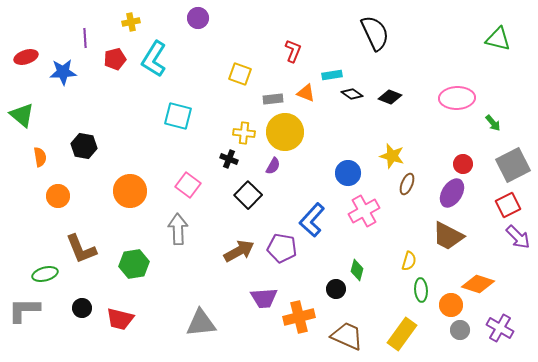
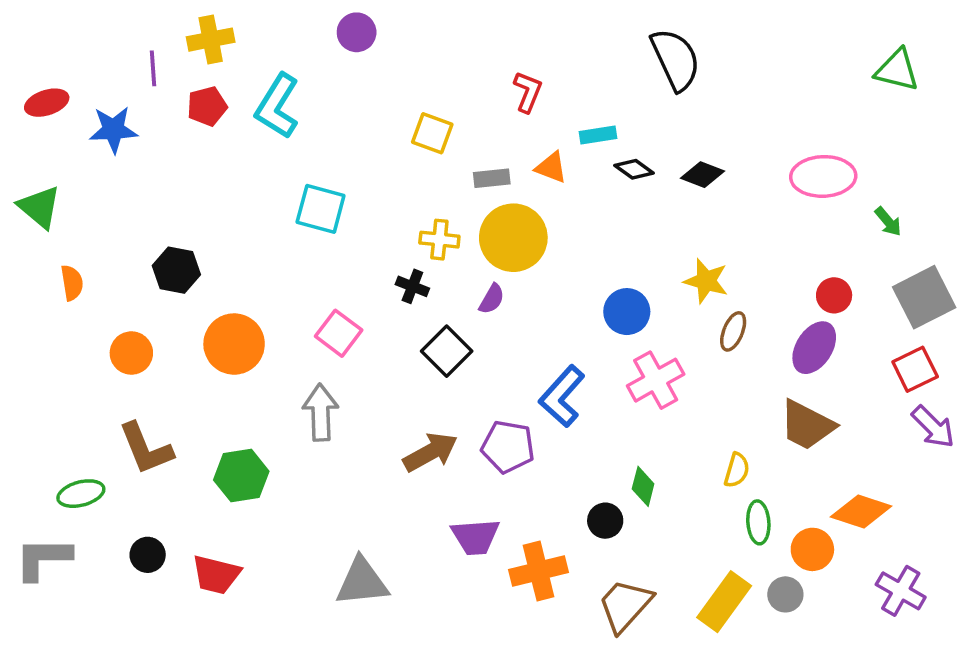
yellow cross: (131, 22) -> (211, 40), moved, size x1.4
black hexagon: (84, 146) -> (176, 270), moved
orange circle: (58, 196) -> (131, 353), moved
gray circle: (460, 330) -> (785, 594), moved
brown trapezoid: (347, 336) -> (625, 605), turned -72

